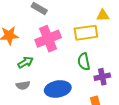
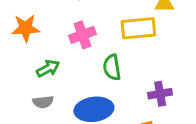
pink cross: (48, 39) -> (83, 35), size x0.7
green semicircle: (84, 62) -> (112, 67), moved

